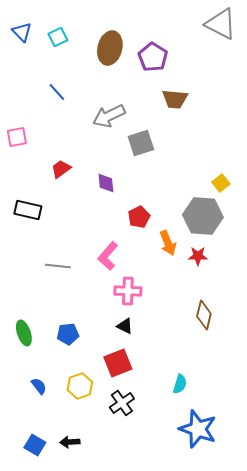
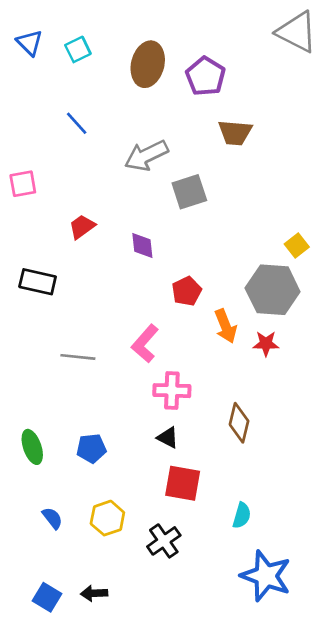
brown diamond: (204, 315) -> (239, 423), moved
red square: (118, 363) -> (183, 483), moved, turned 32

